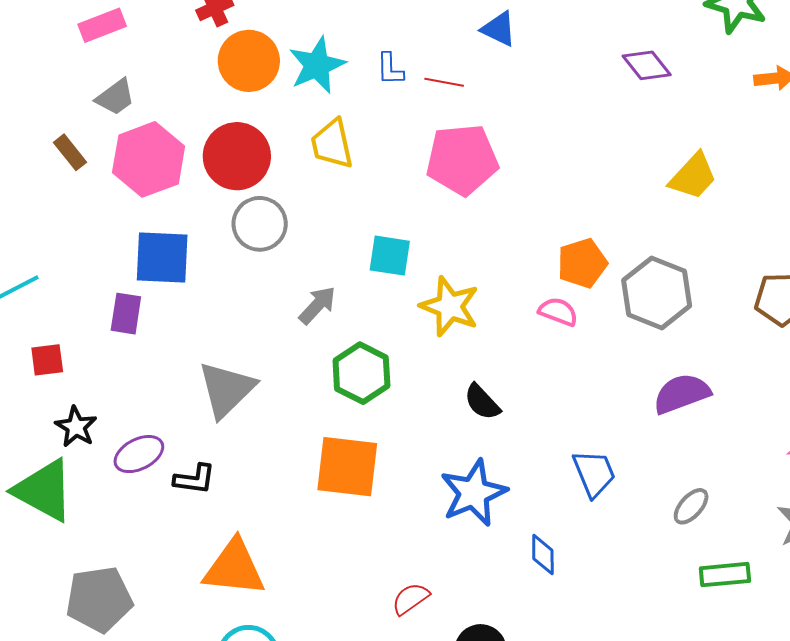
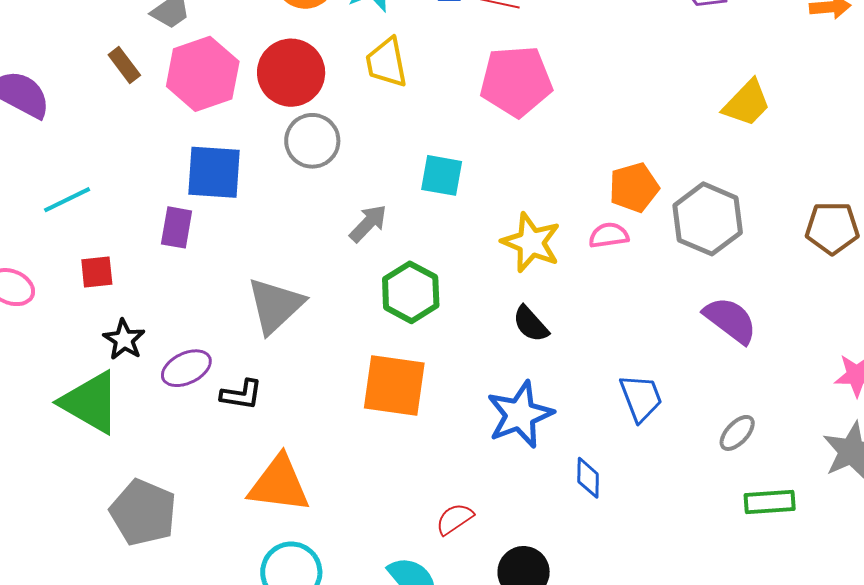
yellow star: (450, 306) -> (531, 242), moved
pink semicircle: (558, 312) -> (609, 235), turned -30
purple semicircle: (682, 394) -> (730, 320), turned 56
gray pentagon: (99, 599) -> (143, 512), turned 30

